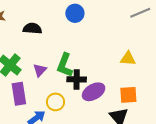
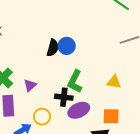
blue circle: (75, 13) -> (67, 46), moved
black semicircle: (32, 28) -> (53, 48), moved, turned 96
green L-shape: (65, 65) -> (75, 81), moved

